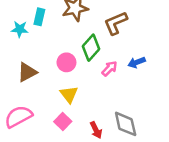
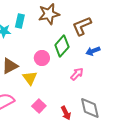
blue arrow: (137, 62) -> (93, 51), moved
pink arrow: (110, 69) -> (77, 74), moved
yellow triangle: (69, 94) -> (30, 78), moved

